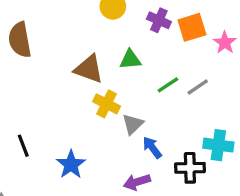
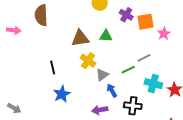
brown triangle: (89, 69) -> (80, 38), turned -36
green line: (168, 85) -> (128, 70), moved
cyan cross: (218, 145) -> (153, 84), moved
black line: (23, 146) -> (53, 67), moved

